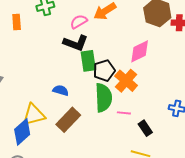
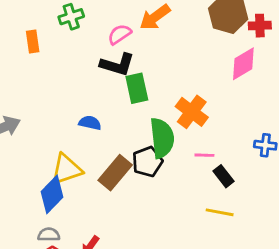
pink diamond: (140, 51) -> (243, 64), moved
black pentagon: (104, 71) -> (147, 162), moved
blue semicircle: (61, 90) -> (90, 123), moved
pink line: (124, 113) -> (204, 155), moved

